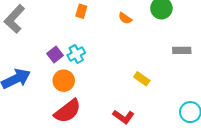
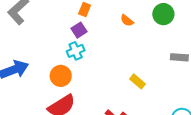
purple square: (55, 54) -> (79, 30), moved

